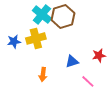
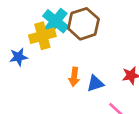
yellow cross: (36, 38) -> (42, 36), moved
orange arrow: (43, 74) -> (74, 77), moved

